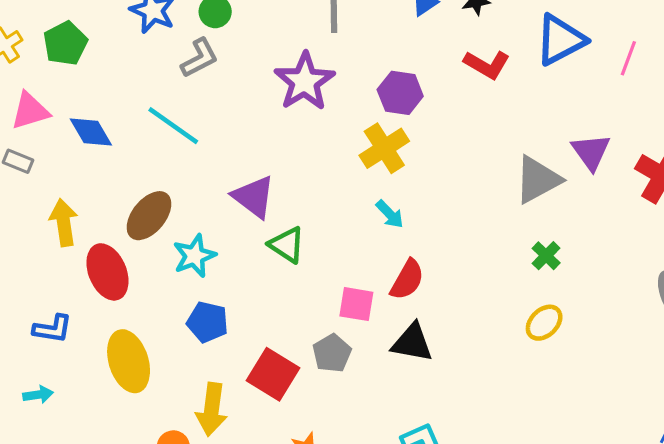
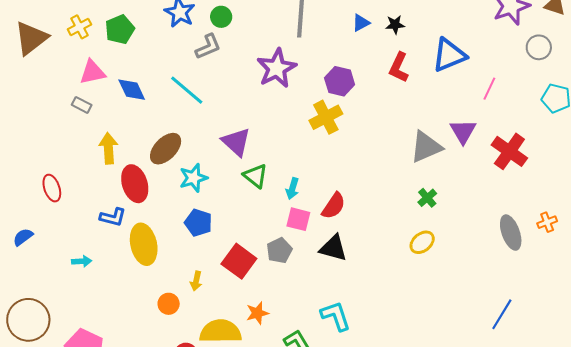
pink line: (628, 58) -> (489, 89), moved
red L-shape: (487, 65) -> (399, 67), turned 80
cyan arrow: (390, 214) -> (292, 189), moved, turned 55
blue L-shape: (52, 329) -> (113, 217), moved
yellow arrow: (212, 409) -> (196, 281), size x0.6

